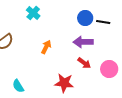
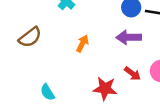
red arrow: (84, 63) -> (132, 74), moved

